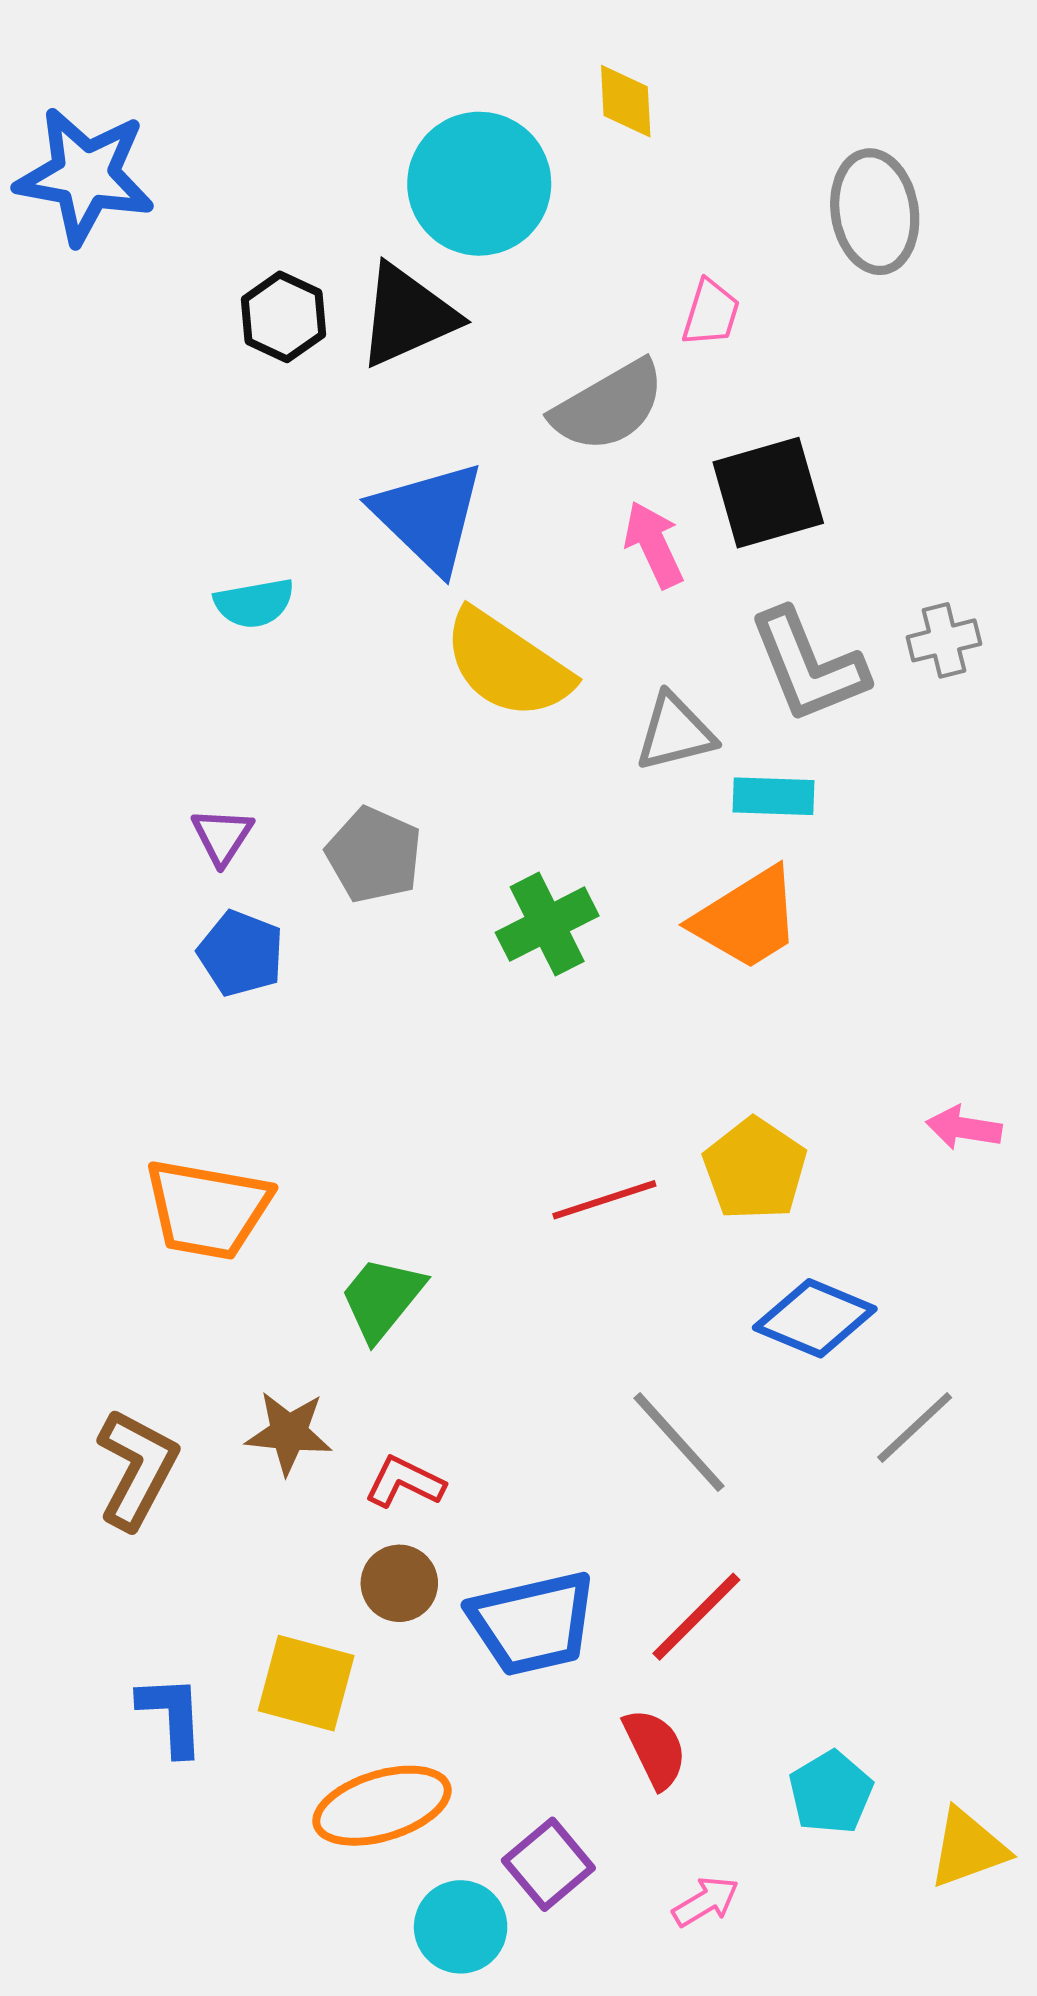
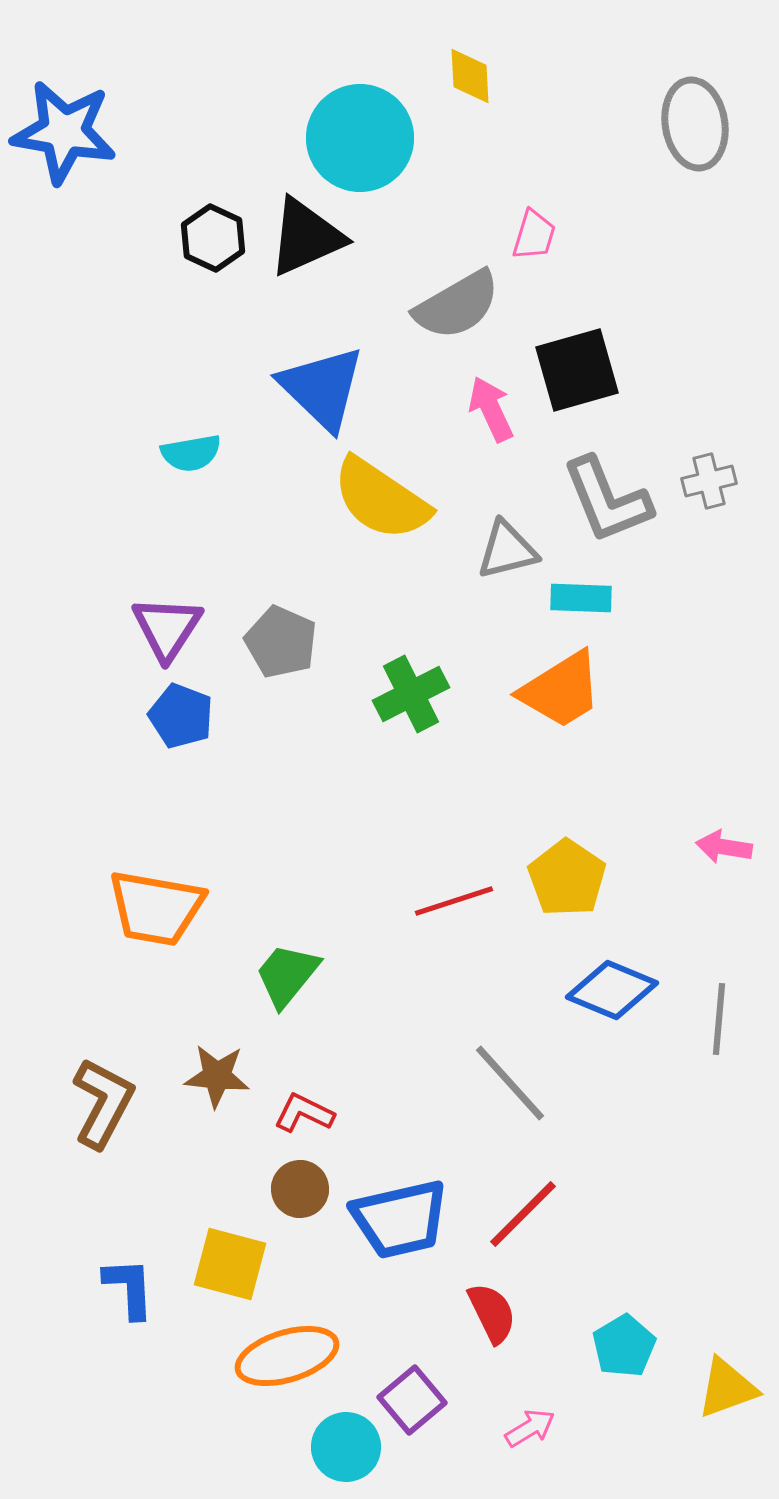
gray ellipse: (875, 212) -> (695, 124), moved
purple triangle: (222, 836) -> (167, 628), size x1.5
gray line: (915, 1427) -> (719, 1019), moved, turned -42

